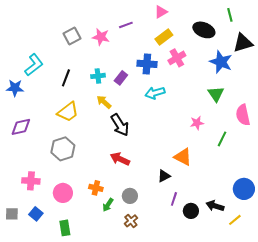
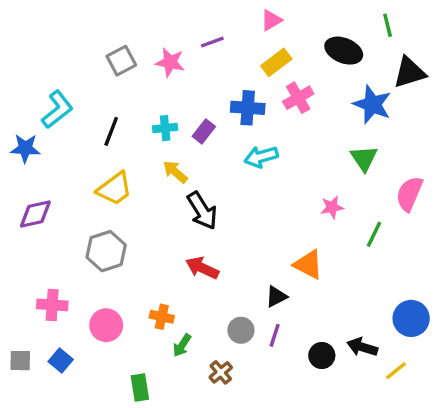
pink semicircle: (243, 115) -> (409, 194), turned 35
gray circle: (130, 196) -> (241, 330), moved
purple line: (174, 199) -> (275, 335), moved
green rectangle: (65, 228) -> (140, 388), moved

